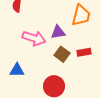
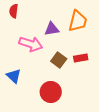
purple triangle: (58, 32) -> (52, 29), moved
blue triangle: (17, 70) -> (14, 76), turned 42

